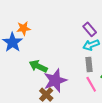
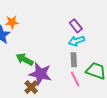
purple star: (55, 81) -> (40, 74), turned 30

